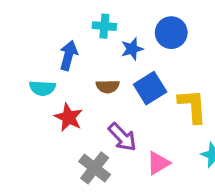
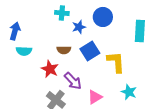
blue arrow: (68, 55) -> (15, 31), moved
red star: (68, 117) -> (50, 69), moved

